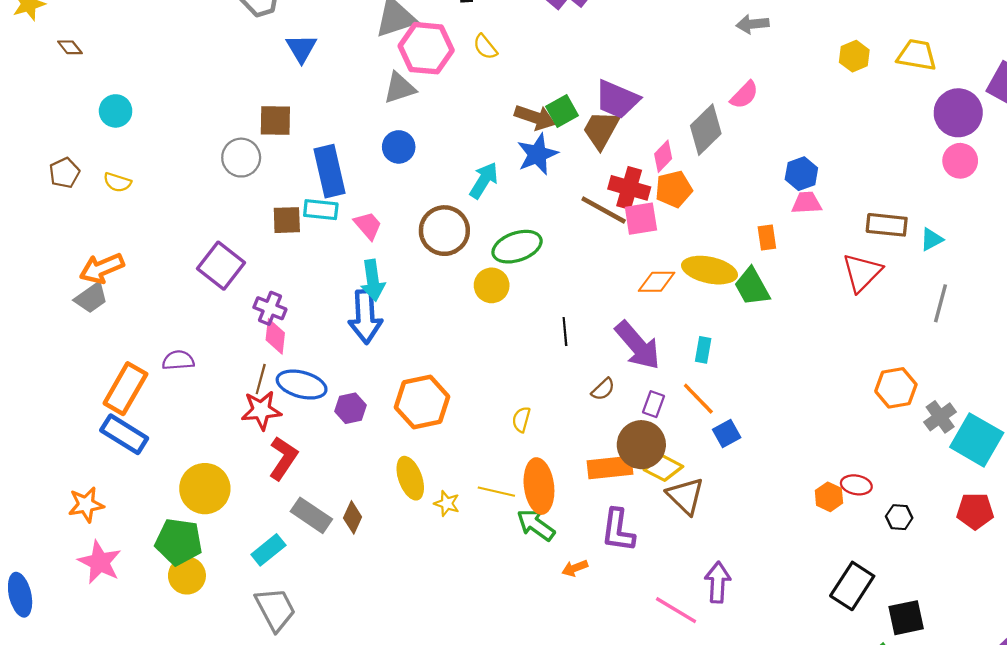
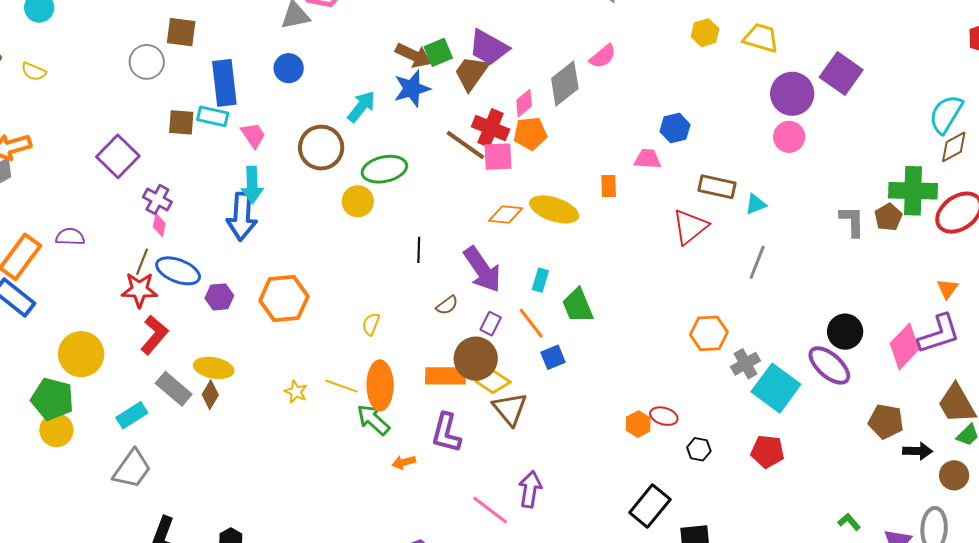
blue hexagon: (801, 174) -> (675, 128), moved
green trapezoid: (752, 287) -> (578, 306), moved
pink diamond: (275, 336) -> (159, 225), size x0.7
yellow ellipse: (410, 478) -> (214, 368), moved, turned -66
gray trapezoid: (275, 609) -> (132, 469), turned 57

